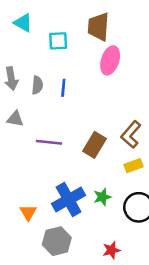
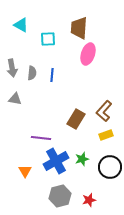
purple line: (49, 142) -> (41, 138), moved
gray hexagon: (57, 241) -> (60, 196), moved

